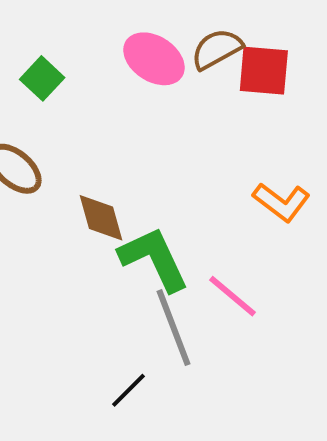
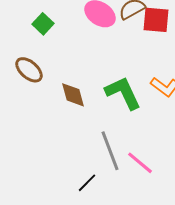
green L-shape: (154, 259) -> (123, 93), moved
pink line: (232, 296) -> (140, 163), moved

